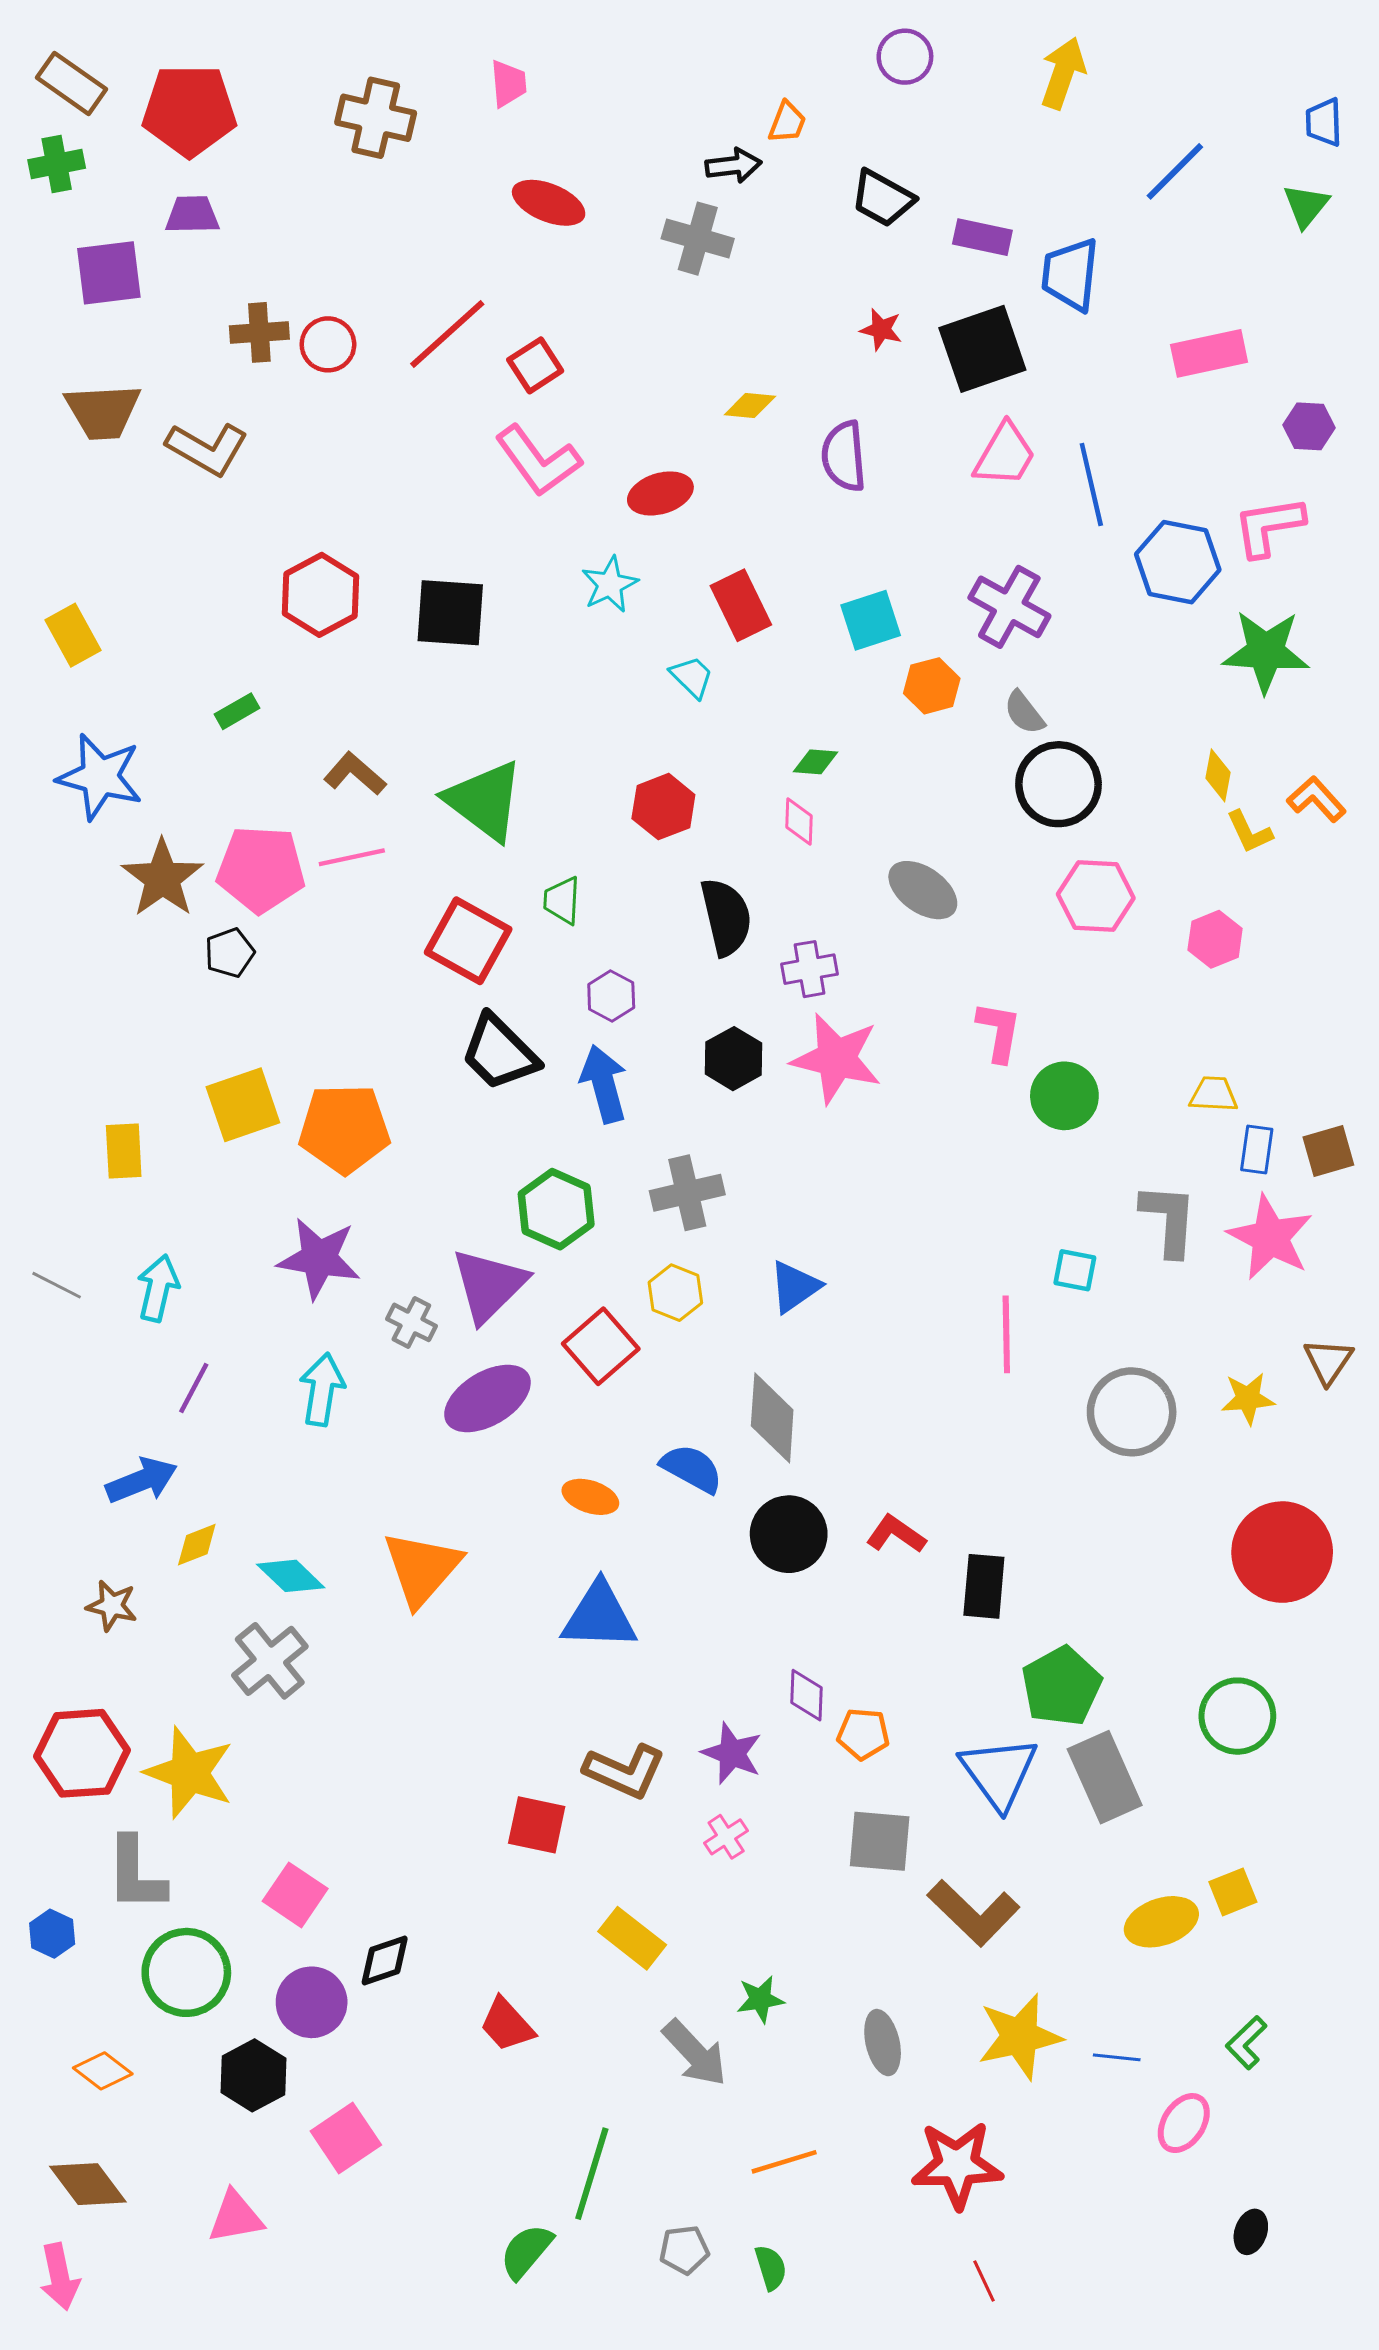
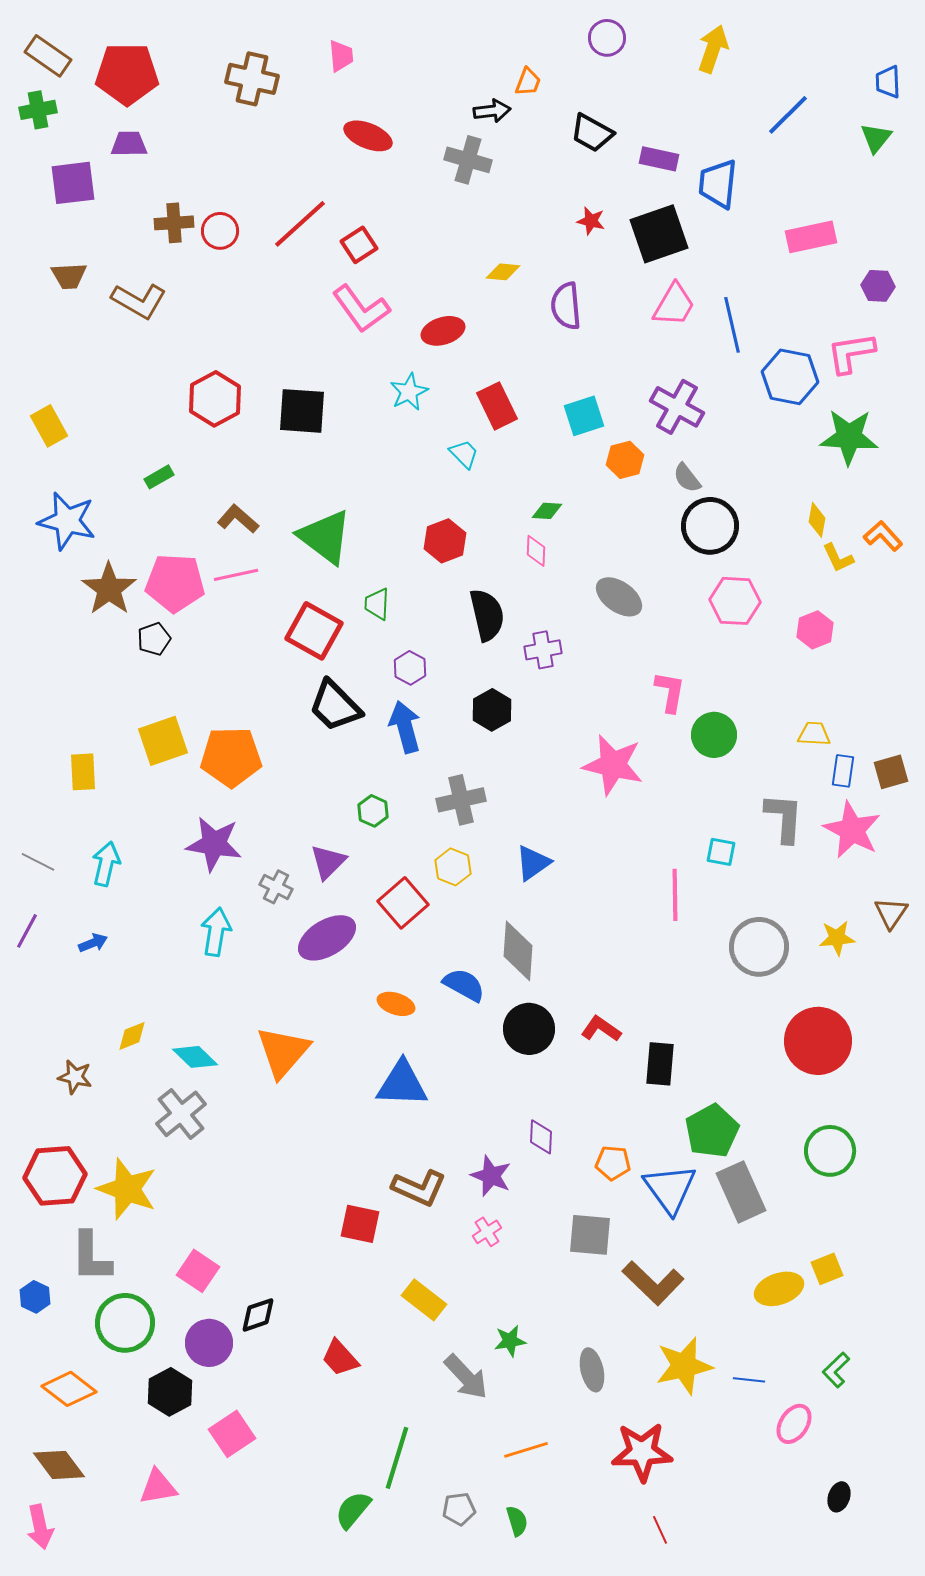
brown trapezoid: (103, 411) -> (69, 276), size x0.7
pink star: (836, 1059) -> (613, 765), moved
green hexagon: (556, 1209) -> (373, 811), size x0.6
purple triangle: (489, 1285) -> (328, 862), size x0.7
purple line: (194, 1388) -> (27, 931), moved
blue arrow: (142, 1480) -> (93, 943), moved, size x0.6
red circle: (1282, 1552) -> (818, 1041), moved
orange pentagon: (863, 1734) -> (613, 1163), moved
orange diamond: (103, 2071) -> (69, 1389), size x1.4

